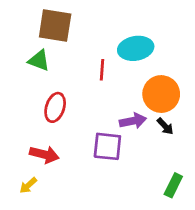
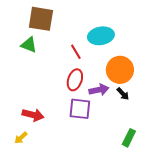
red line: (102, 70) -> (76, 52), turned -35
red ellipse: (55, 107) -> (75, 80), moved

